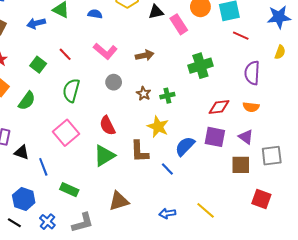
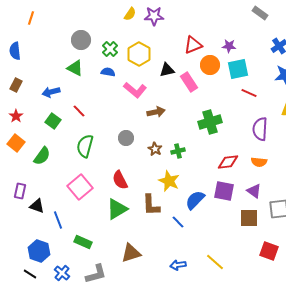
blue arrow: (36, 23) -> (51, 92), moved
pink L-shape: (105, 51) -> (135, 90), moved

